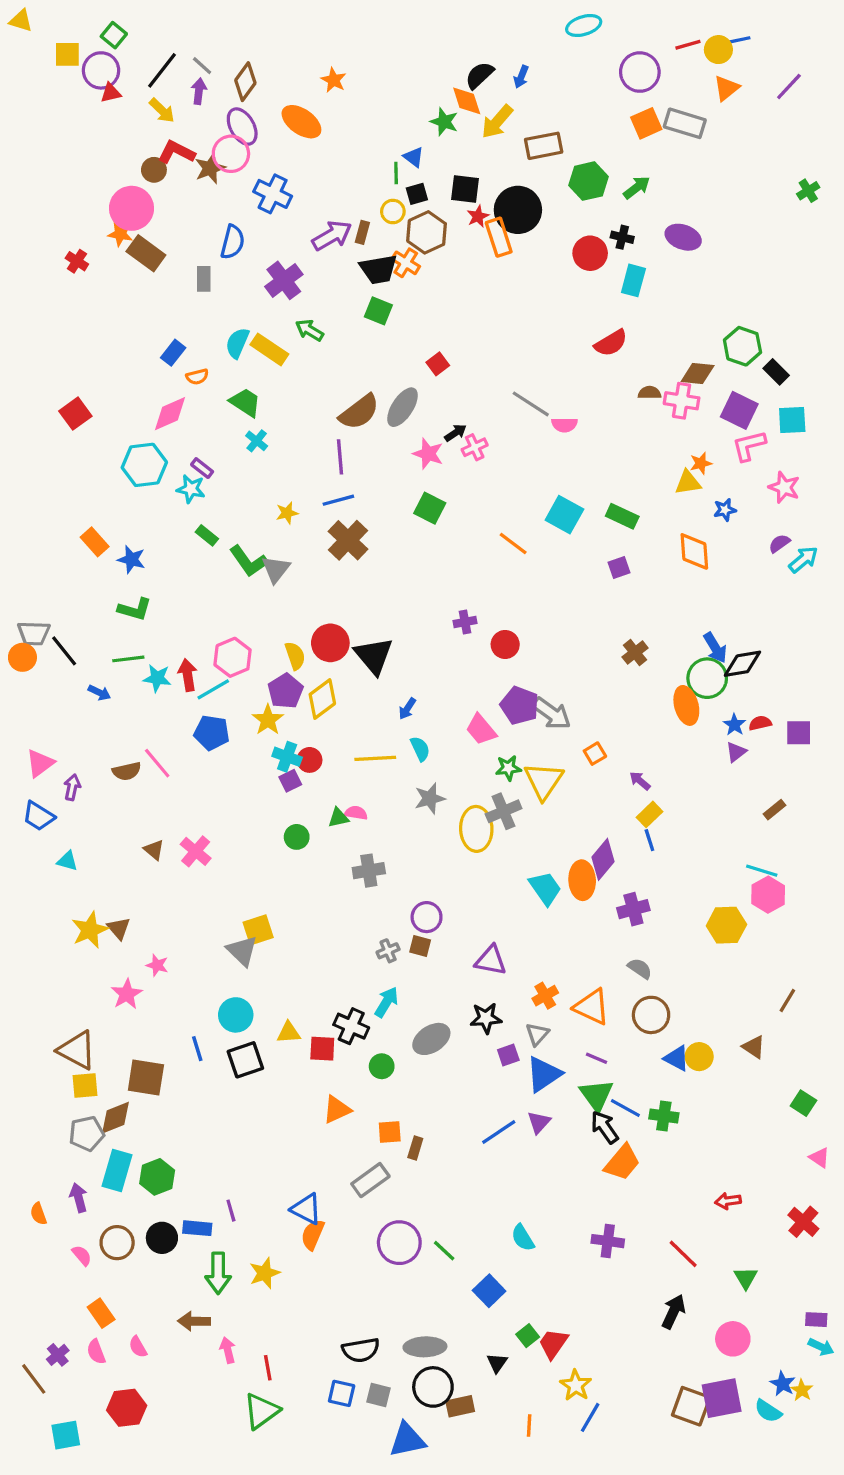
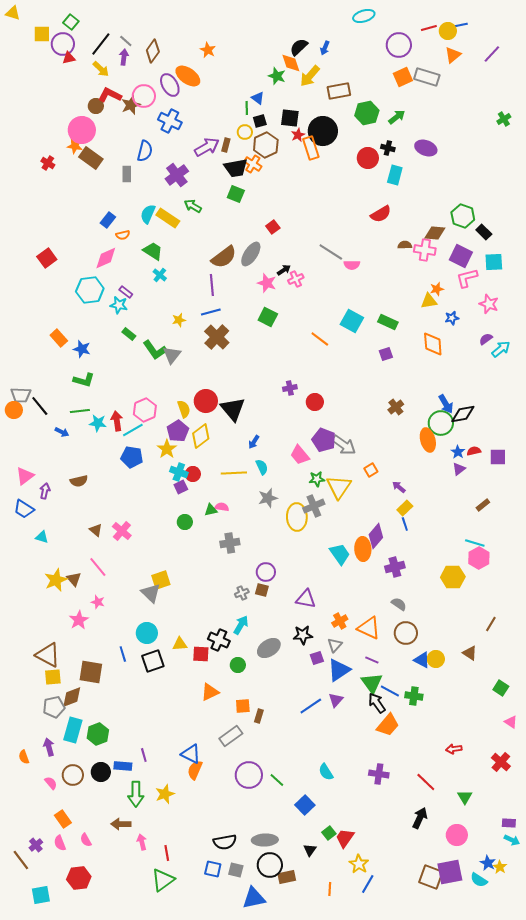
purple ellipse: (242, 127) -> (170, 85), moved
pink line: (157, 763) -> (98, 567), moved

